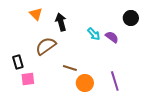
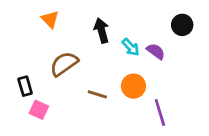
black arrow: (61, 22) -> (102, 30), moved
pink square: (28, 79) -> (39, 110), turned 32
orange circle: (85, 83) -> (133, 86), moved

